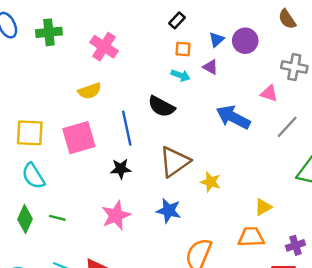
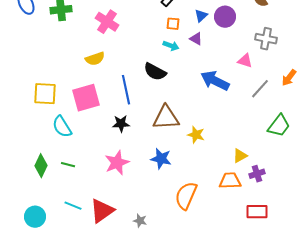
brown triangle: (175, 162) -> (166, 118), turned 32
cyan semicircle: (33, 176) -> (62, 127), moved
purple cross: (295, 245) -> (257, 174), moved

